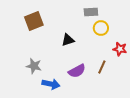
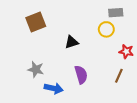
gray rectangle: (91, 12) -> (116, 13), moved
brown line: (102, 67) -> (119, 76), moved
purple semicircle: (77, 71) -> (81, 75), turned -78

